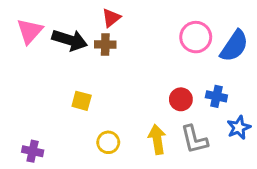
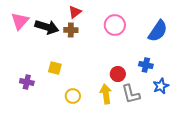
pink circle: (196, 37) -> (115, 25), moved
red circle: (181, 99) -> (118, 74), moved
purple cross: (33, 151) -> (27, 82), moved

